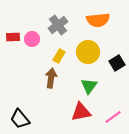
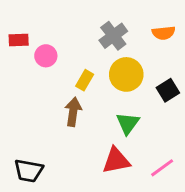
orange semicircle: (98, 20) -> (164, 33), moved, size x0.7
gray cross: (58, 25) -> (113, 36), moved
red rectangle: (13, 37) -> (19, 40), moved
black trapezoid: (20, 119) -> (29, 171), turned -40

